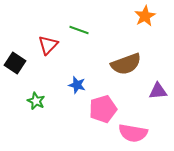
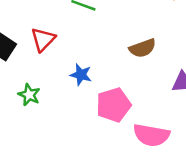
red triangle: (48, 45) -> (43, 39), moved
brown semicircle: (126, 64) -> (143, 48), size x0.7

